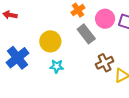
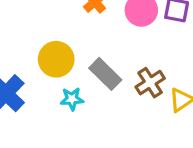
gray rectangle: (86, 34) -> (105, 74), moved

